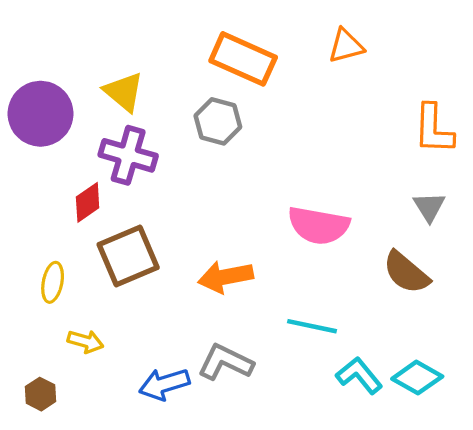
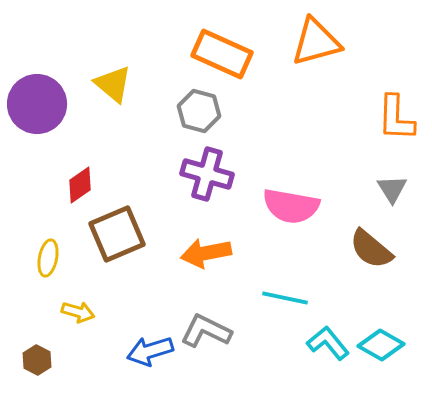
orange triangle: (346, 46) -> (316, 42), size x1.5
purple cross: (128, 155) -> (207, 174), moved

